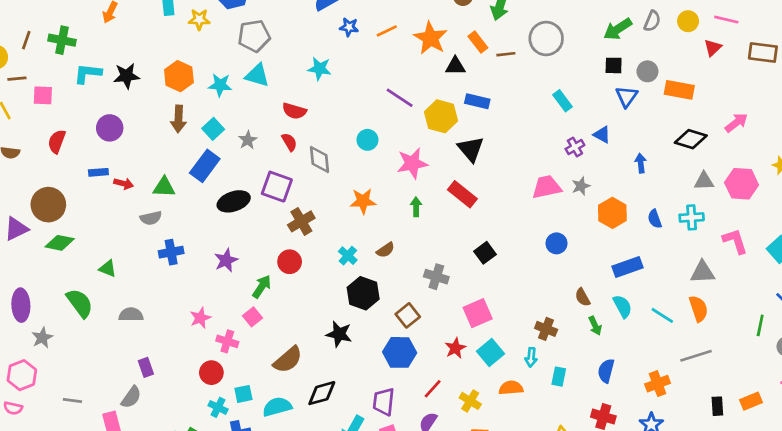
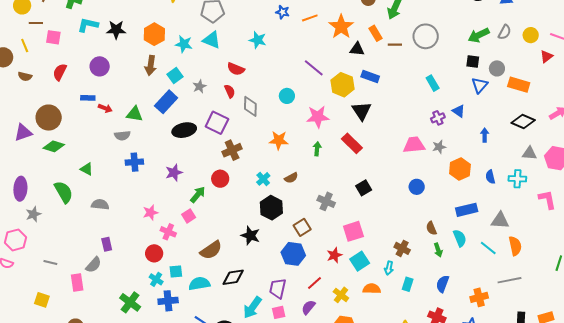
gray triangle: (703, 272) -> (500, 220), moved

